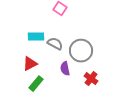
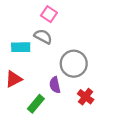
gray semicircle: (55, 44) -> (43, 37), moved
green rectangle: (36, 84) -> (36, 104), moved

